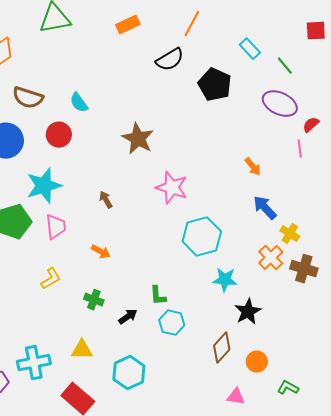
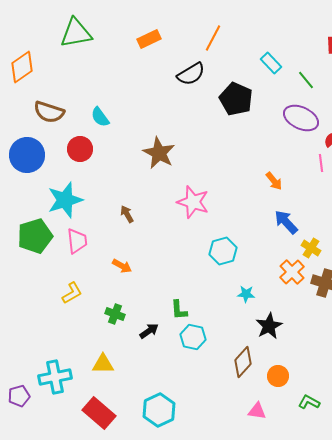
cyan hexagon: (202, 237) -> (223, 251), size x0.7
cyan star: (225, 280) -> (246, 294), size x0.7
cyan hexagon: (129, 373) -> (159, 410), moved

